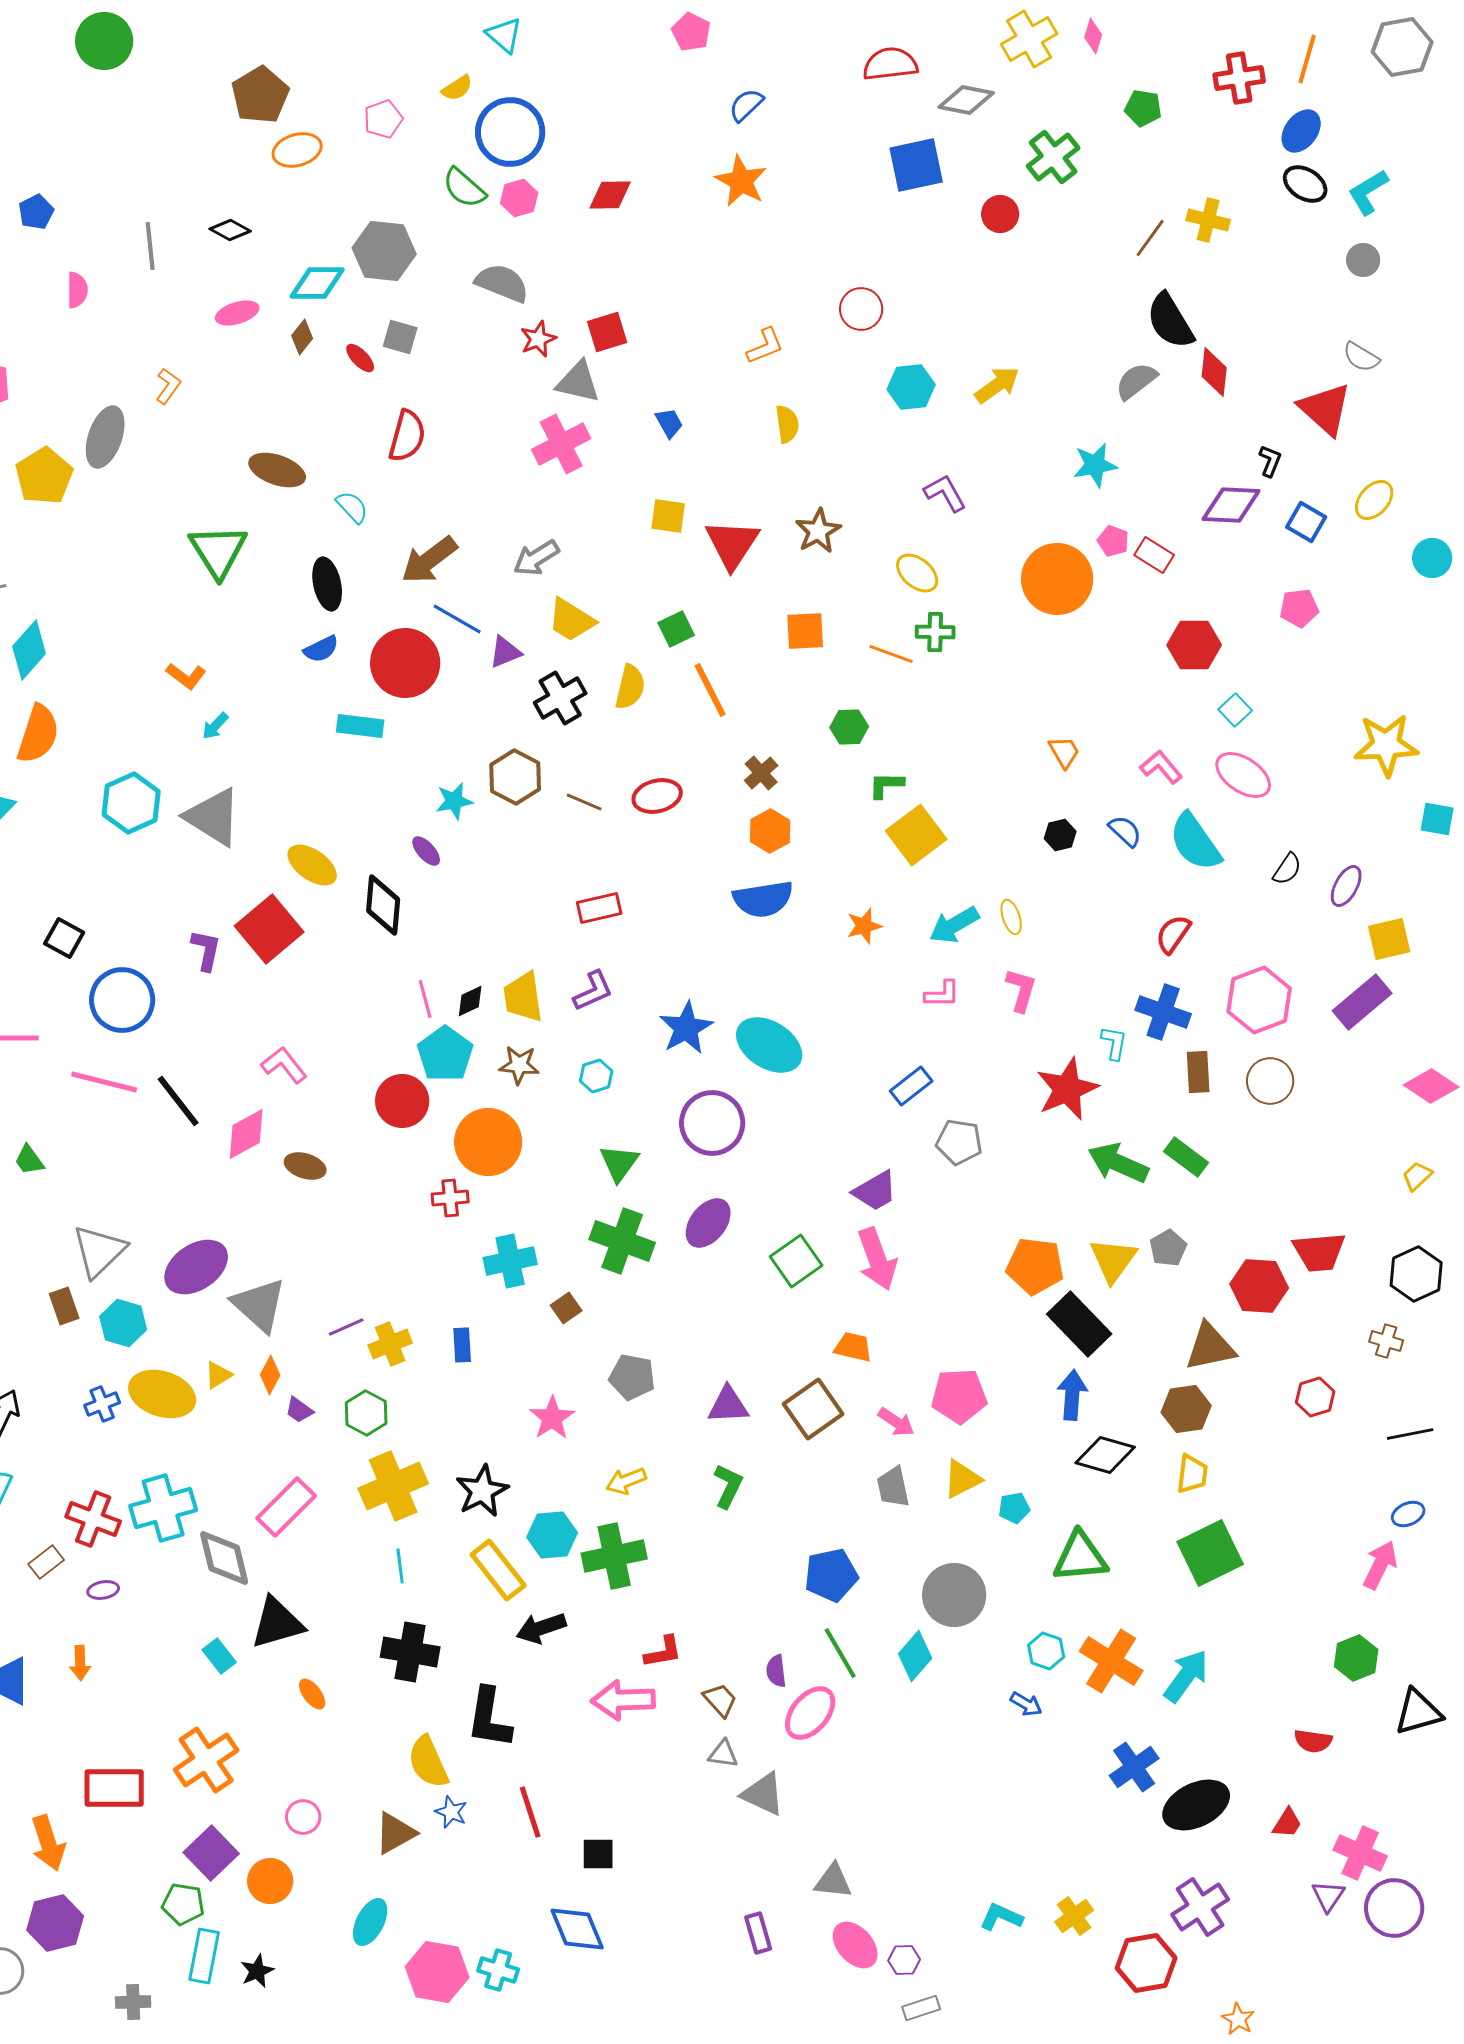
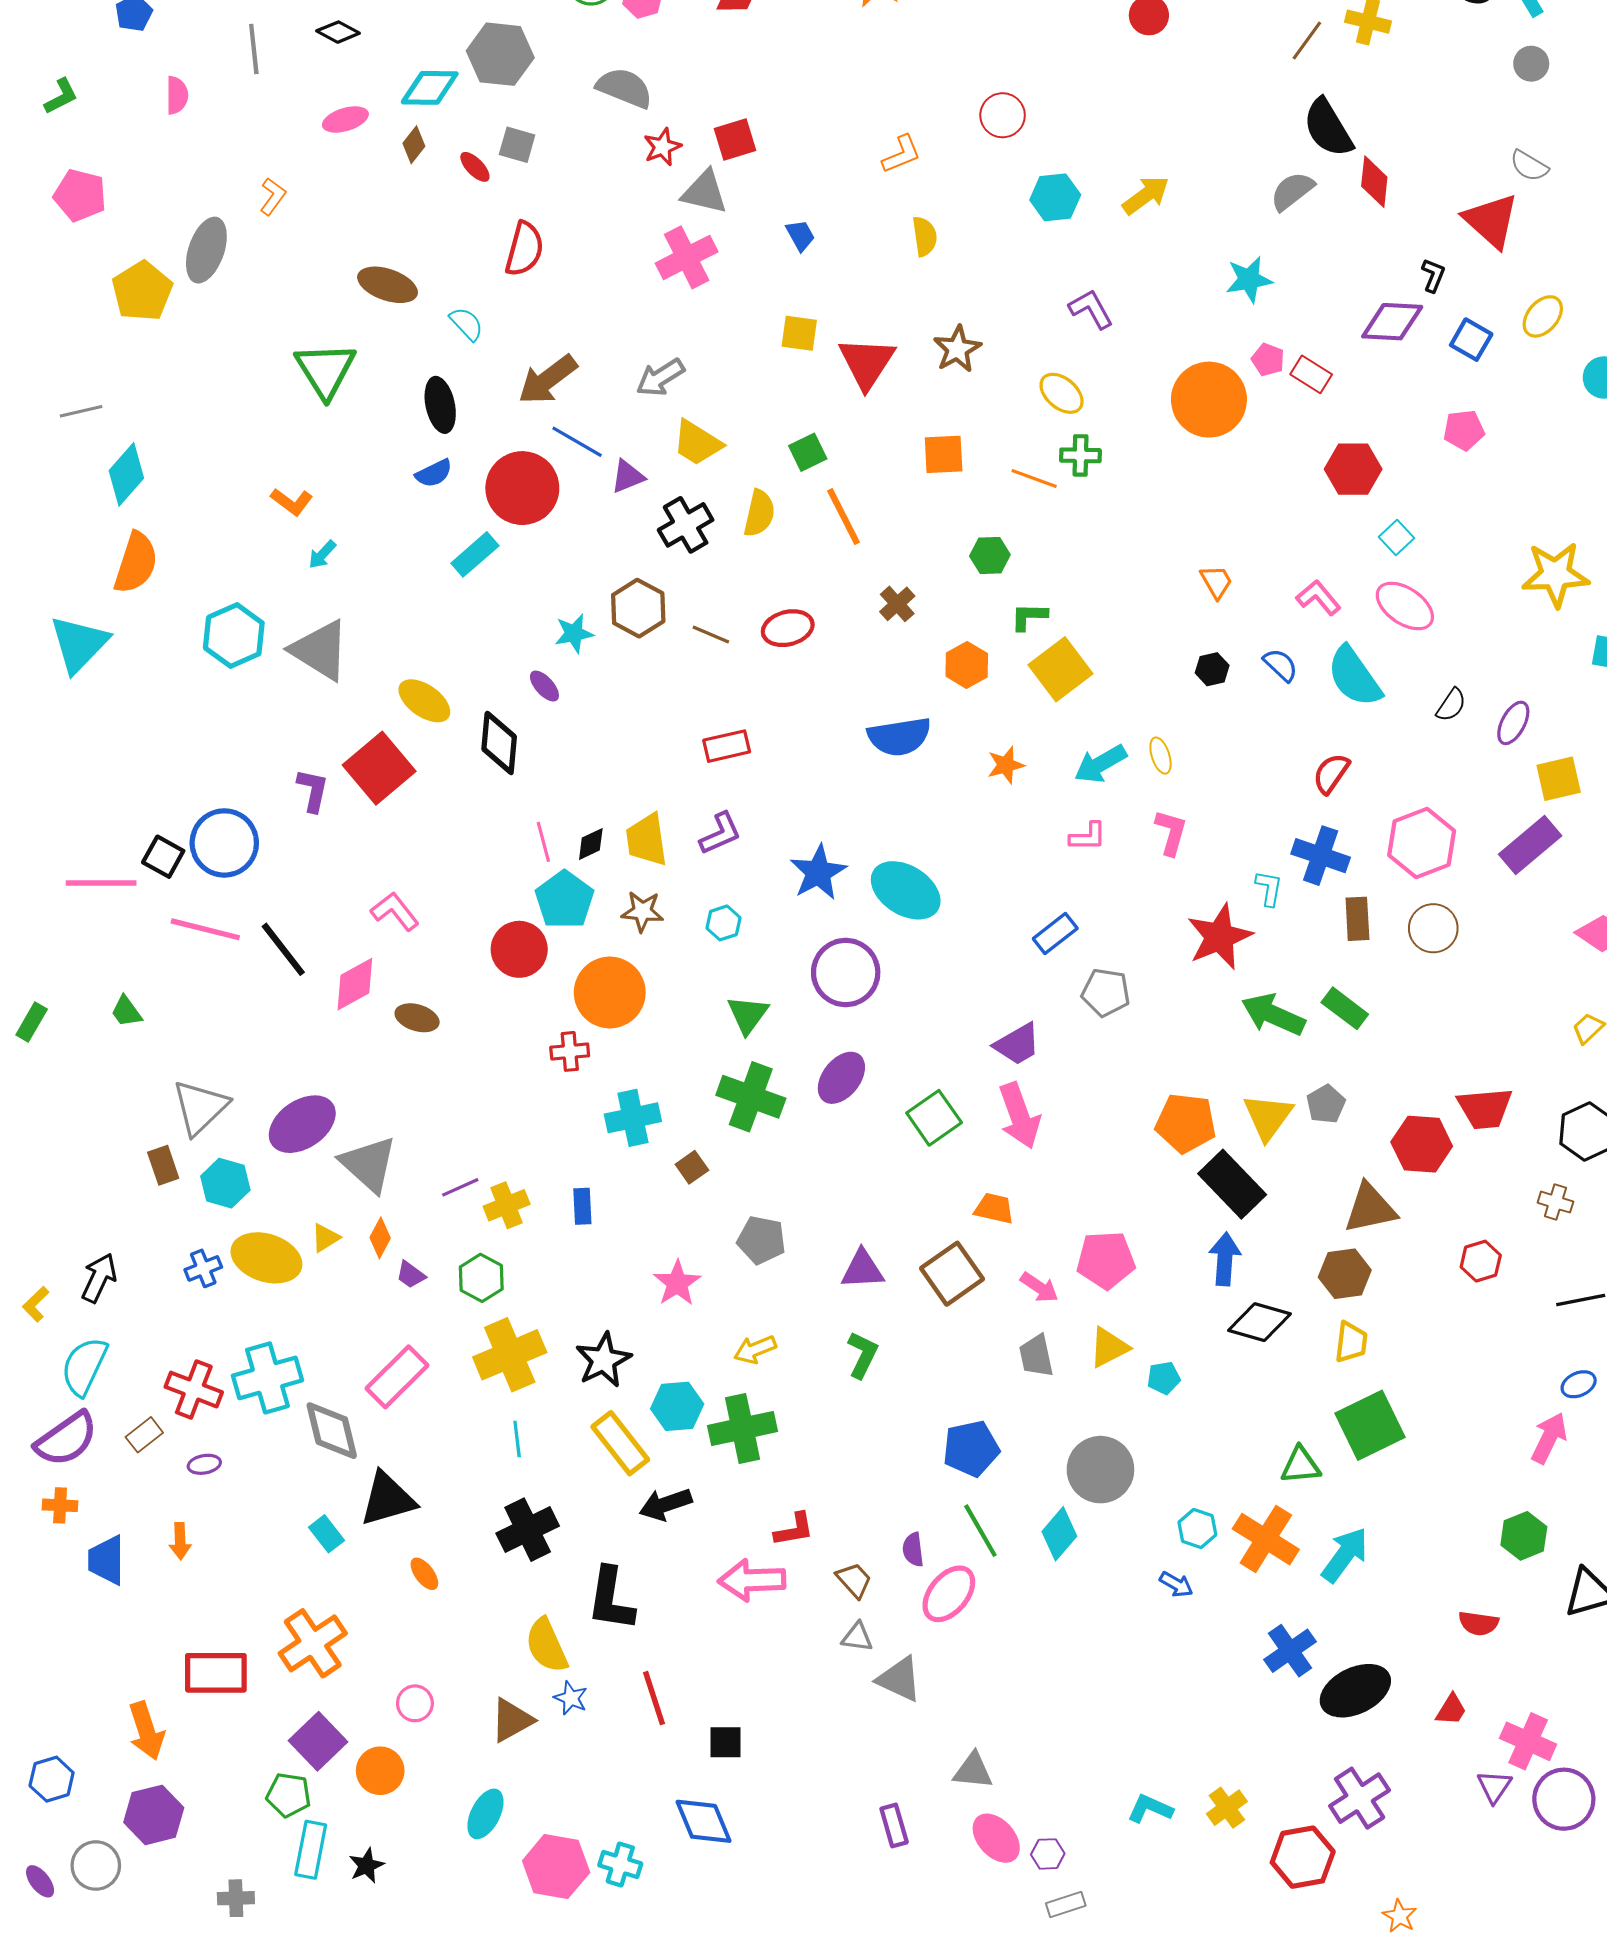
cyan rectangle: (360, 726) -> (475, 554), turned -48
orange hexagon: (770, 831) -> (967, 665), moved
black square: (64, 938) -> (163, 857), moved
green triangle: (1080, 1557) -> (1301, 1465), moved, size x0.7
black cross: (410, 1652) -> (528, 1530), turned -36

